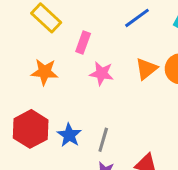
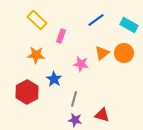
pink star: (102, 73) -> (81, 64), moved
blue star: (69, 135) -> (54, 79), moved

